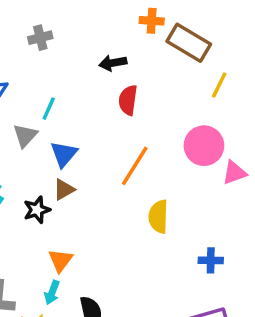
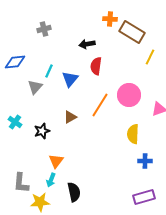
pink circle: (204, 146) -> (129, 95), moved
blue triangle: (64, 154) -> (70, 79), moved
brown triangle: (64, 190) -> (70, 117), moved
yellow semicircle: (158, 217) -> (133, 134), moved

